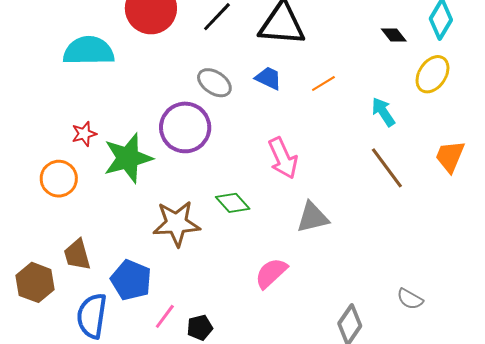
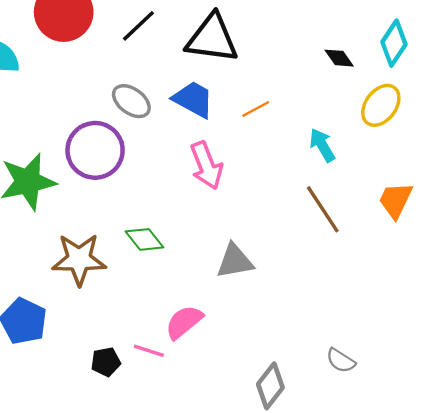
blue trapezoid: (268, 78) -> (193, 99), size x1.4
pink arrow: (283, 158) -> (206, 165), moved
pink line: (165, 316) -> (149, 351), moved, turned 68
black pentagon: (200, 328) -> (106, 362), moved

